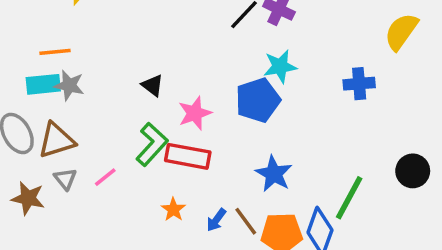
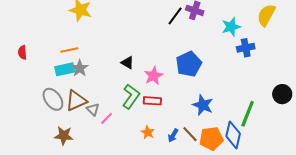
cyan star: (280, 66) -> (231, 27), moved
gray star: (69, 85) -> (80, 68), turned 30
red rectangle: (188, 156) -> (152, 101), size x0.7
gray triangle: (65, 179) -> (93, 109), moved

